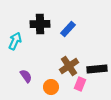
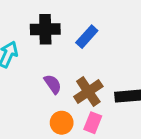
purple semicircle: (26, 76) -> (53, 84), moved
pink rectangle: (80, 84) -> (93, 123), moved

